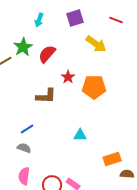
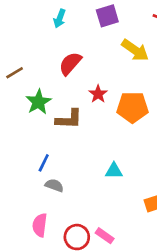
green star: (23, 47) -> (38, 102), moved
blue line: (27, 129) -> (44, 163), turned -32
gray semicircle: (24, 148) -> (54, 185), moved

